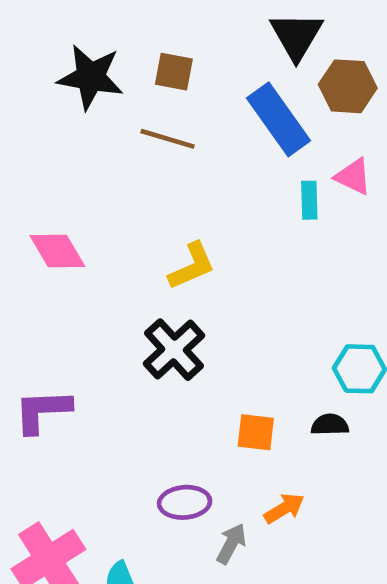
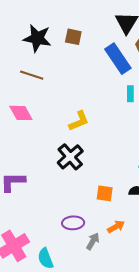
brown line: (168, 139) -> (32, 75), moved

